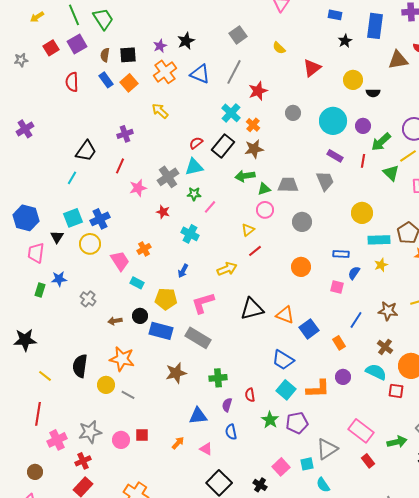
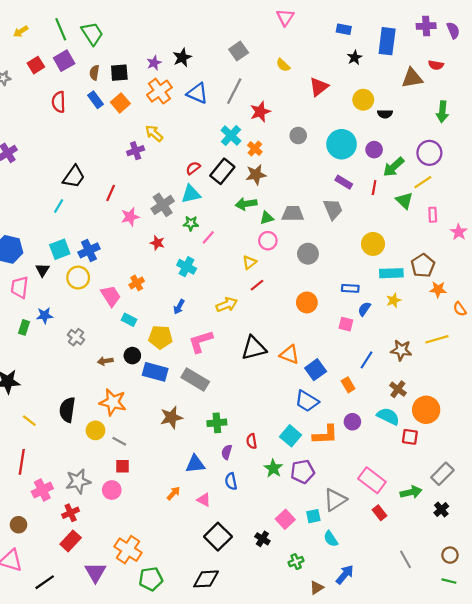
purple cross: (125, 134) -> (136, 151), moved
blue trapezoid: (283, 360) -> (307, 401), moved
red square: (142, 435) -> (123, 466), moved

